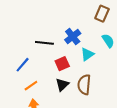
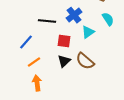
red square: (62, 64) -> (64, 41), turned 32
brown semicircle: (84, 85) -> (85, 61), turned -54

